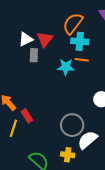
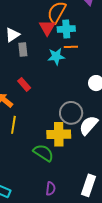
red triangle: (45, 39) -> (47, 28), moved
red rectangle: (27, 116) -> (24, 84), moved
yellow cross: (68, 155) -> (59, 134), moved, size x1.6

